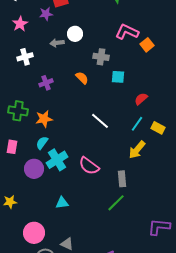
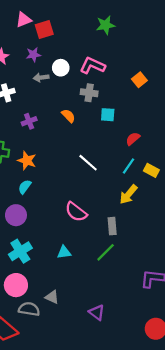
purple star: (46, 14) -> (33, 55), moved
pink L-shape: (127, 32) -> (92, 66), moved
orange star: (44, 119) -> (27, 161), turned 30
cyan cross: (57, 160) -> (20, 251), moved
cyan triangle: (62, 203) -> (64, 252), moved

